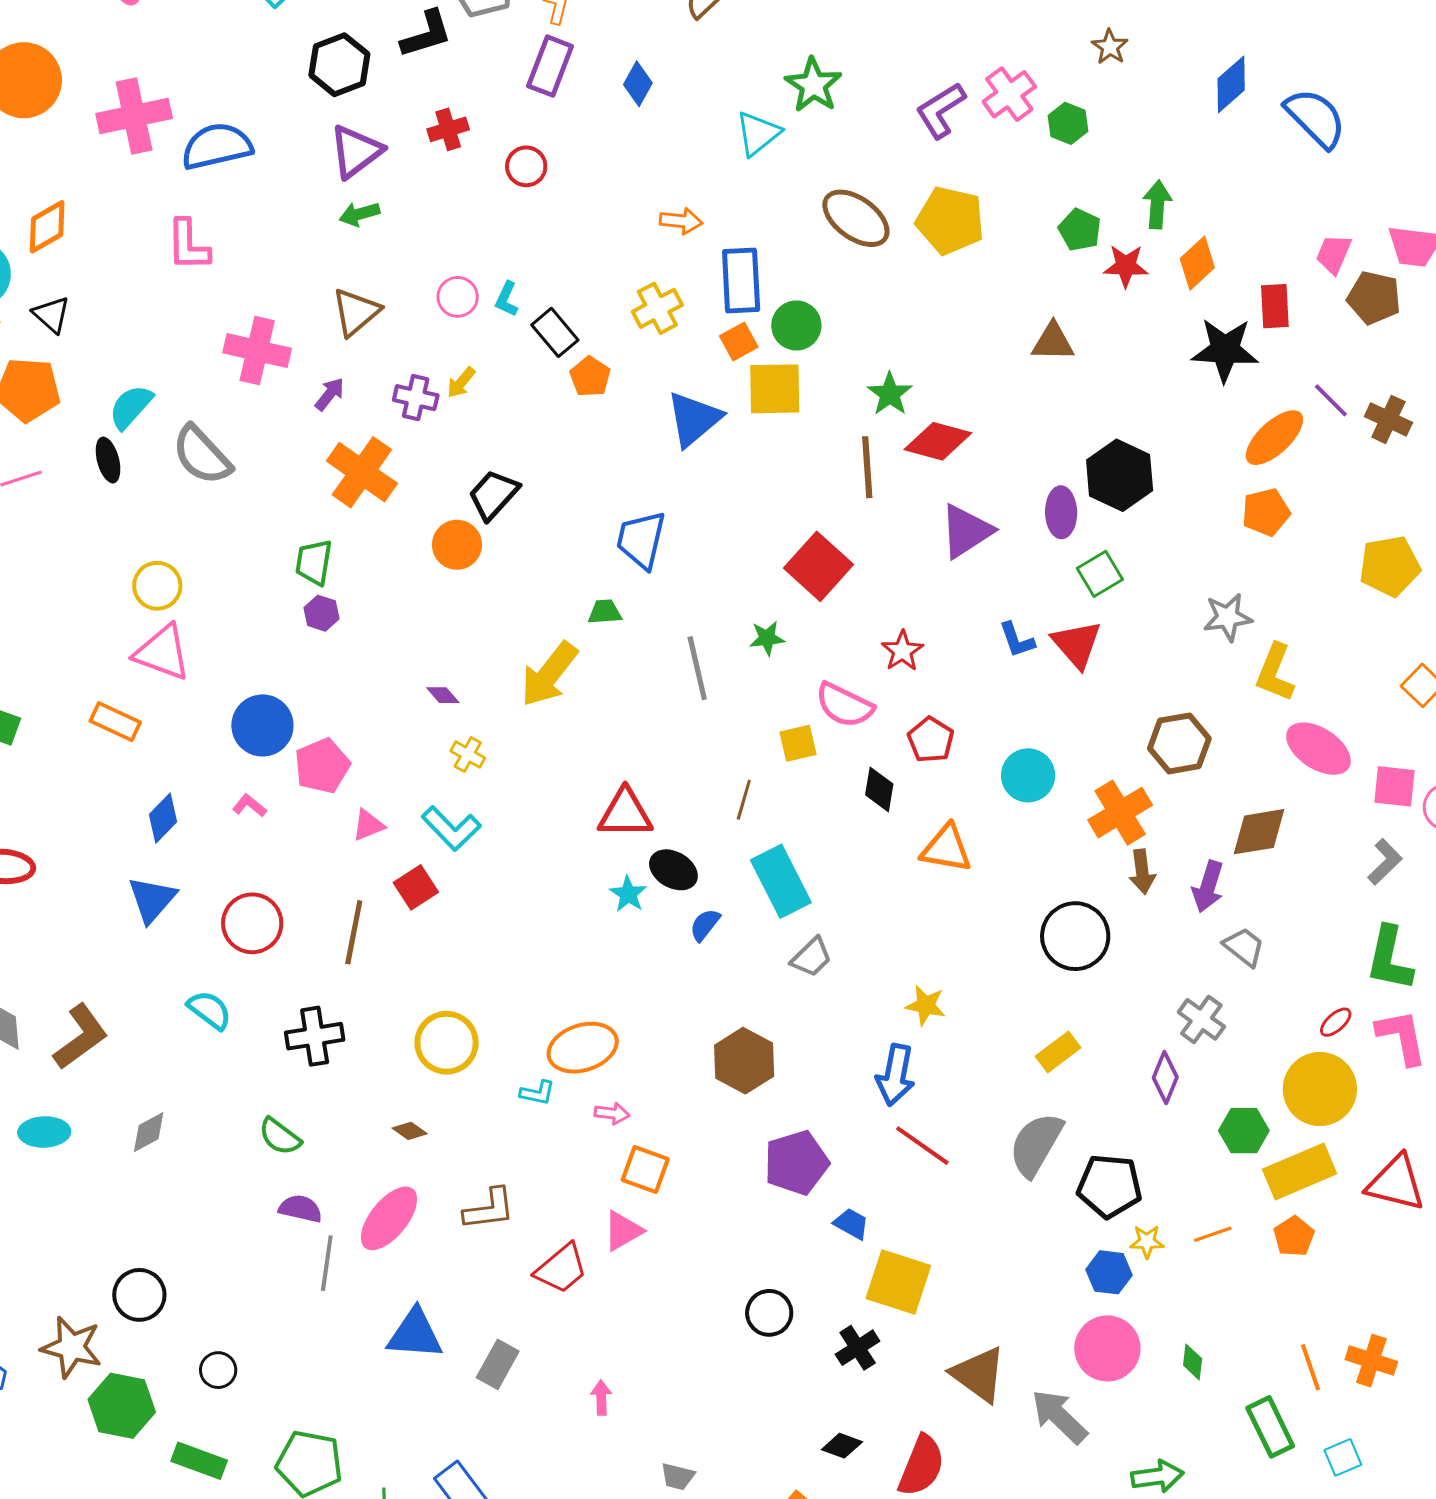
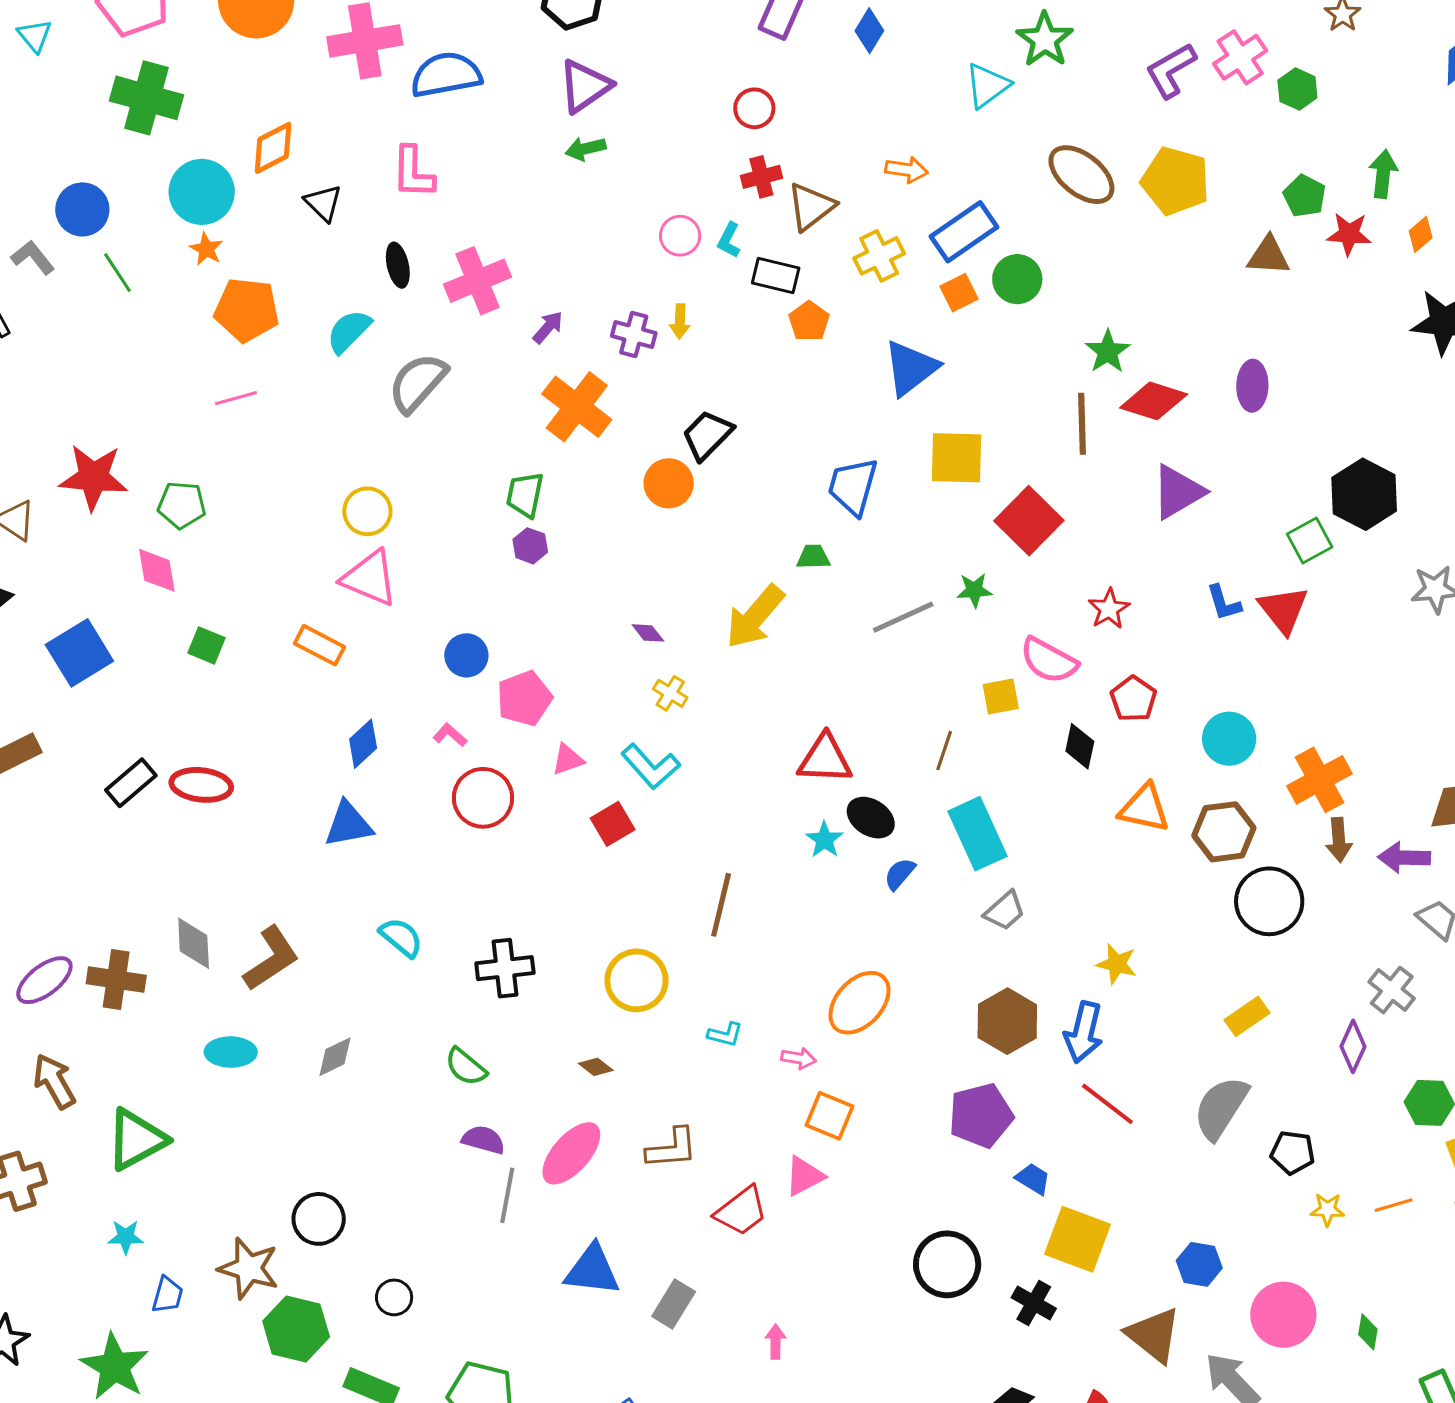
red cross: (448, 129) -> (761, 177), moved
orange diamond: (1197, 263) -> (1421, 234), size x0.7
blue rectangle: (741, 280) -> (964, 232), turned 56
brown triangle: (356, 312) -> (811, 207), moved
black triangle: (51, 315) -> (323, 203), moved
black rectangle: (555, 332) -> (776, 276), turned -39
brown triangle: (1053, 342) -> (1268, 256), moved
pink cross: (257, 351) -> (477, 281), turned -38
yellow arrow: (461, 382) -> (680, 321), turned -40
yellow square: (775, 389) -> (956, 458), moved
gray semicircle: (202, 455) -> (418, 383), turned 82
black ellipse: (108, 460) -> (398, 265), moved
black hexagon: (1120, 475) -> (1364, 494), moved
purple ellipse: (1061, 512) -> (1252, 386), moved
gray line: (697, 668) -> (903, 617), turned 76
blue circle: (262, 725) -> (466, 655), size x0.7
brown hexagon: (1179, 743) -> (1224, 832), moved
purple arrow: (1208, 887) -> (1404, 858), turned 72
blue triangle: (152, 900) -> (348, 824), turned 36
red circle: (252, 923) -> (483, 798), moved
brown line: (354, 932) -> (721, 905), moved
orange ellipse: (583, 1048) -> (859, 1003), moved, turned -32
brown hexagon: (744, 1061) -> (1007, 1021), moved
black pentagon: (1110, 1186) -> (1293, 1153), size x0.7
blue hexagon: (1109, 1272) -> (1199, 1264), moved
black circle: (769, 1313) -> (947, 1264), size x1.4
black cross: (858, 1348) -> (1034, 1303), turned -30

